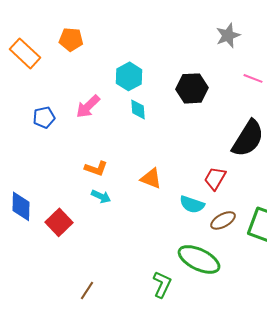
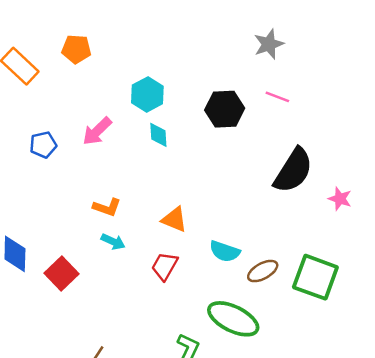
pink line: (253, 78) -> (277, 97), moved
red trapezoid: (215, 178) -> (165, 266), moved

